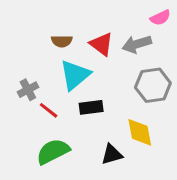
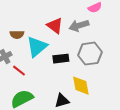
brown semicircle: (62, 41) -> (17, 35), moved
black rectangle: (91, 107) -> (61, 59), moved

